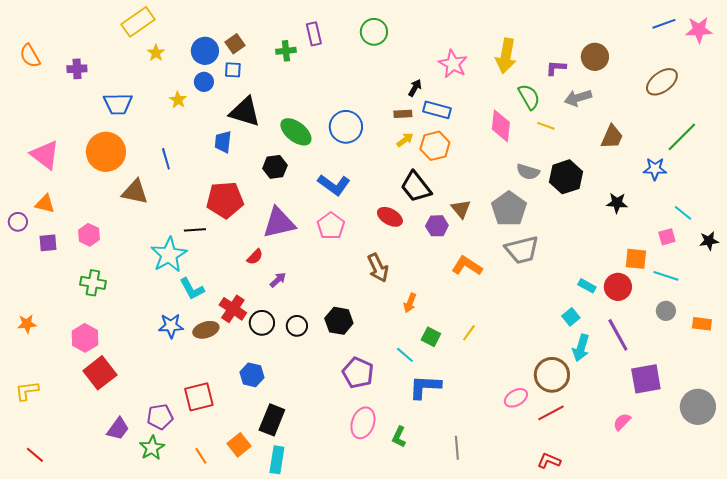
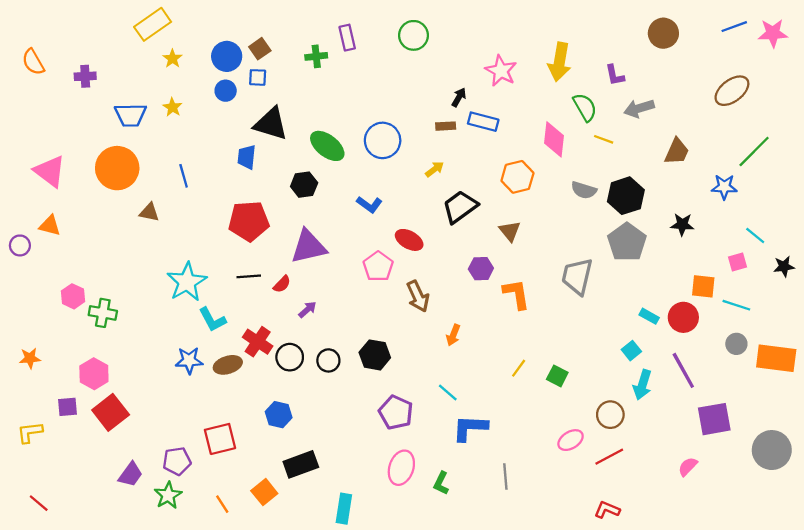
brown circle: (595, 57) -> (663, 33), moved
purple L-shape: (556, 68) -> (615, 75), turned -105
yellow star: (178, 100) -> (172, 107), moved
yellow arrow: (405, 140) -> (435, 169), moved
orange hexagon: (435, 146) -> (517, 177), moved
blue L-shape: (334, 185) -> (369, 205), size x0.7
black trapezoid: (416, 187) -> (460, 207), turned 92
brown triangle: (135, 192) -> (149, 212), size x0.7
gray pentagon: (509, 209) -> (627, 242), moved
red ellipse: (390, 217) -> (409, 240), moved
pink pentagon: (331, 226) -> (378, 266), moved
purple hexagon: (437, 226) -> (481, 269), moved
black line: (195, 230) -> (249, 276), moved
pink hexagon: (89, 235) -> (73, 296), moved
purple square: (48, 243) -> (67, 407), moved
gray trapezoid: (522, 250) -> (577, 276), turned 117
orange L-shape: (467, 266) -> (516, 294), turned 48
orange rectangle: (702, 324) -> (776, 358), size x1.8
green square: (431, 337) -> (557, 376), moved
brown circle: (552, 375) -> (610, 415), size x0.7
black rectangle: (272, 420) -> (301, 464), turned 48
gray line: (457, 448) -> (505, 477), moved
cyan rectangle: (277, 460) -> (344, 509), moved

